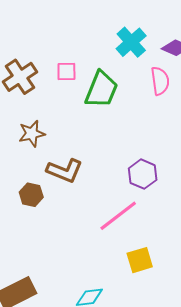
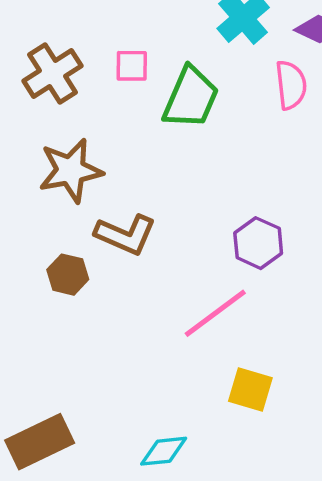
brown star: (32, 134) -> (71, 171), size x1.4
yellow square: (140, 260) -> (250, 389), turned 32

